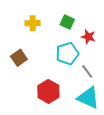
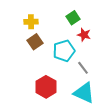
green square: (67, 22) -> (73, 18), moved, turned 32
brown square: (19, 58) -> (35, 42), moved

